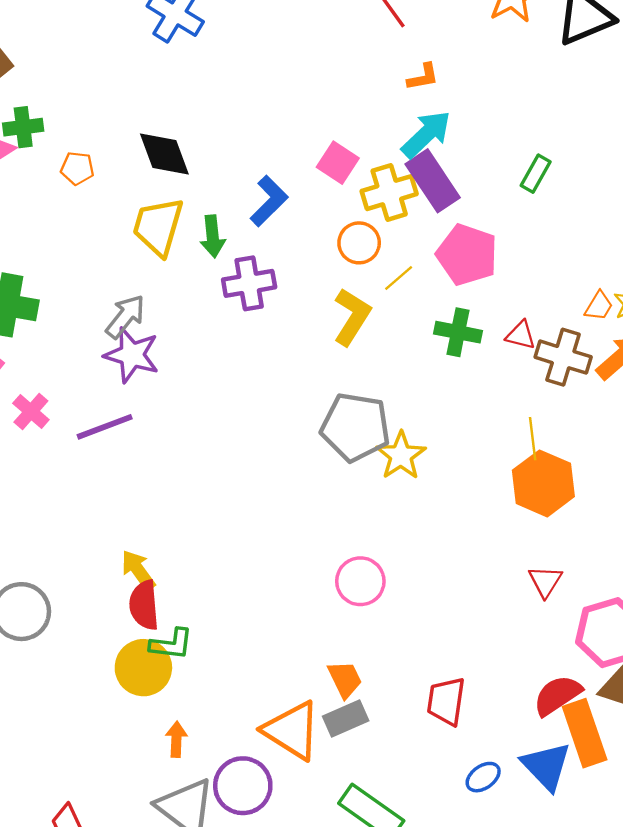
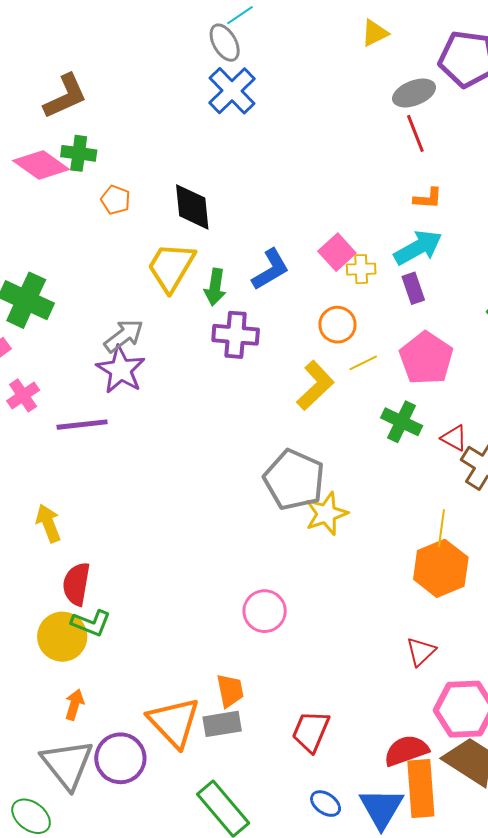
purple rectangle: (433, 181) -> (413, 288), size x0.6
yellow cross: (389, 193) -> (361, 269), moved, size x0.6
yellow arrow: (138, 570) -> (48, 523), moved
blue ellipse: (483, 777) -> (326, 804), turned 56

